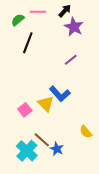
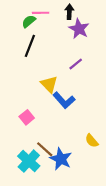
black arrow: (65, 11) -> (69, 12), turned -40
green semicircle: (18, 20) -> (29, 21), moved
yellow triangle: (46, 104) -> (49, 84), moved
blue star: (57, 149) -> (61, 159), size x1.5

